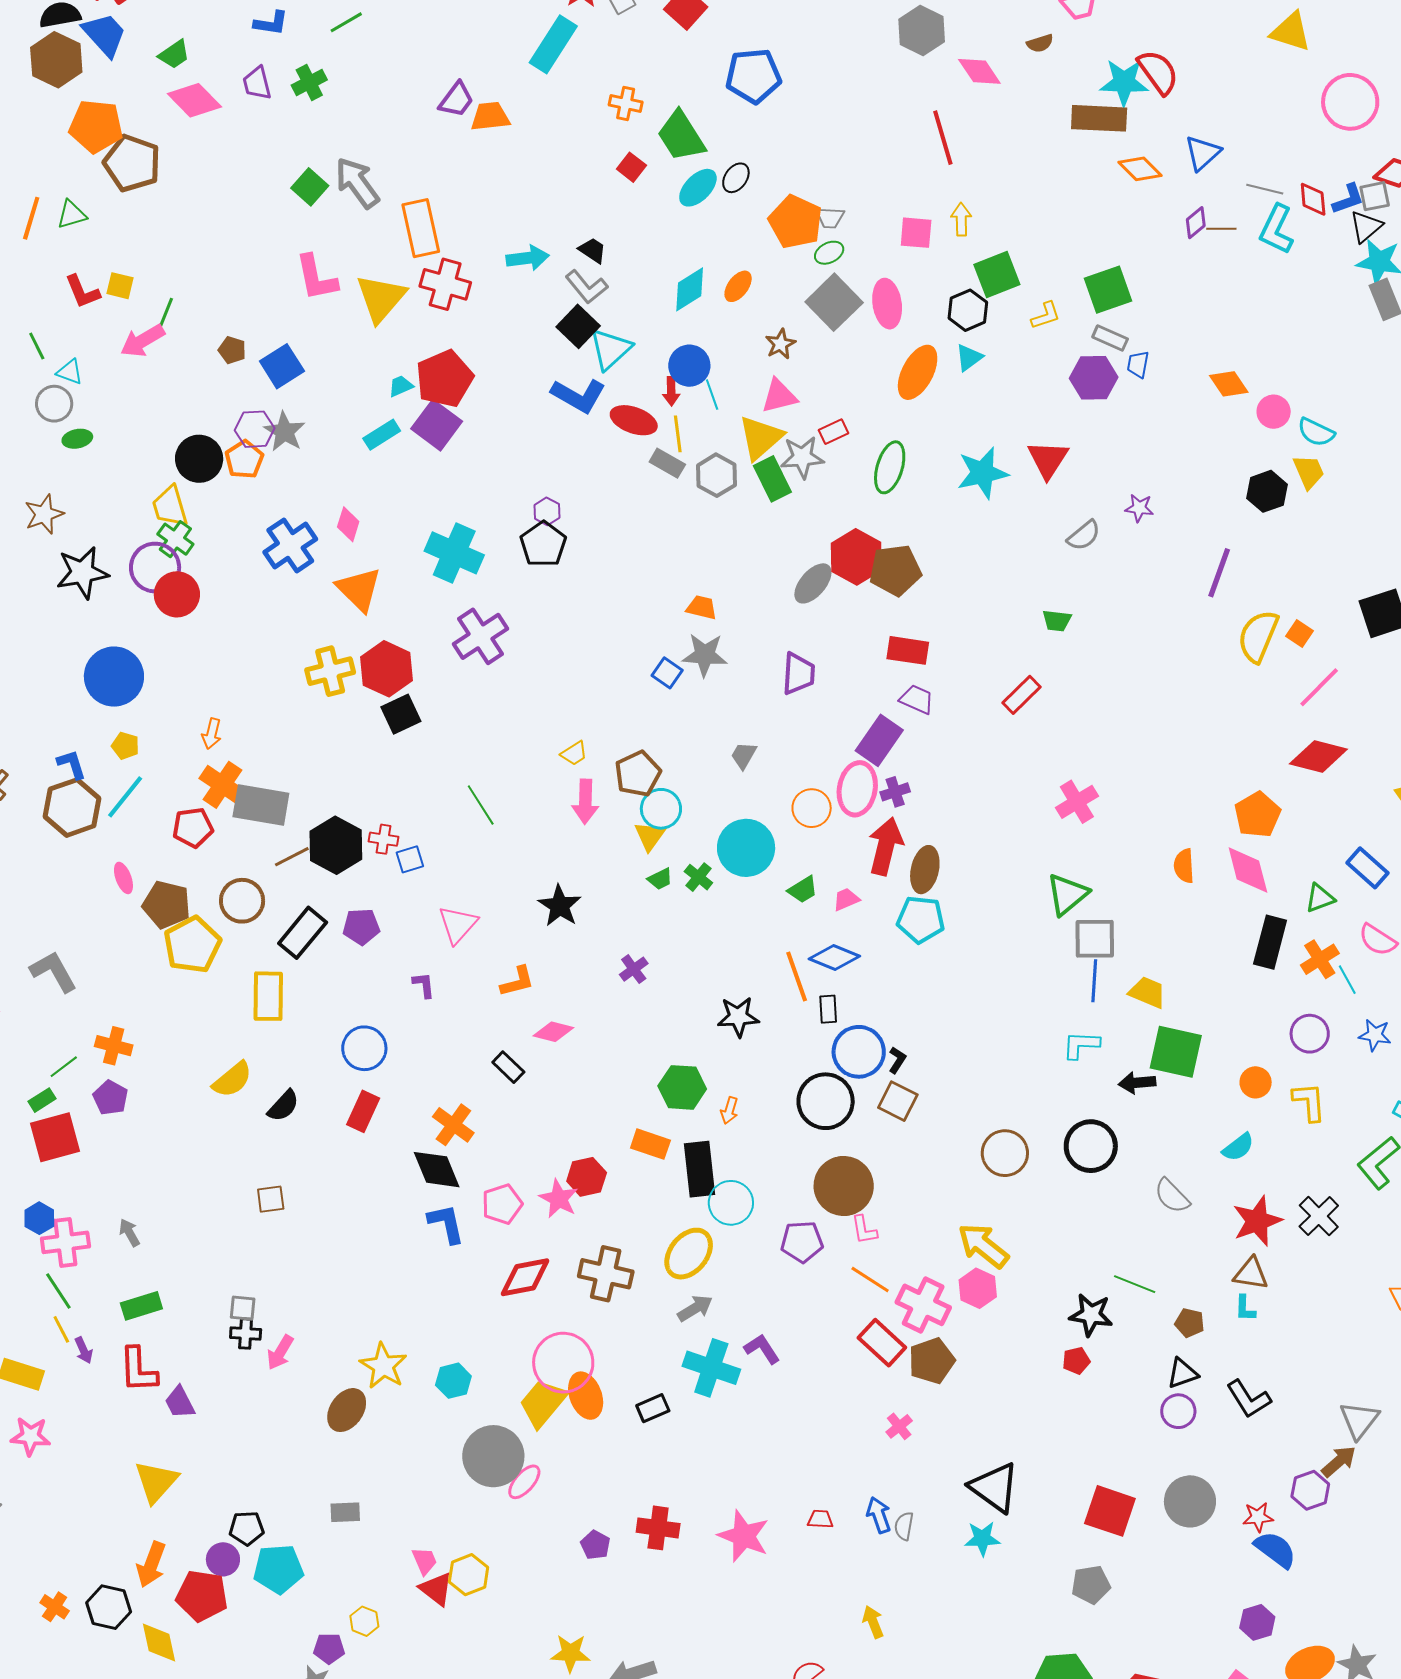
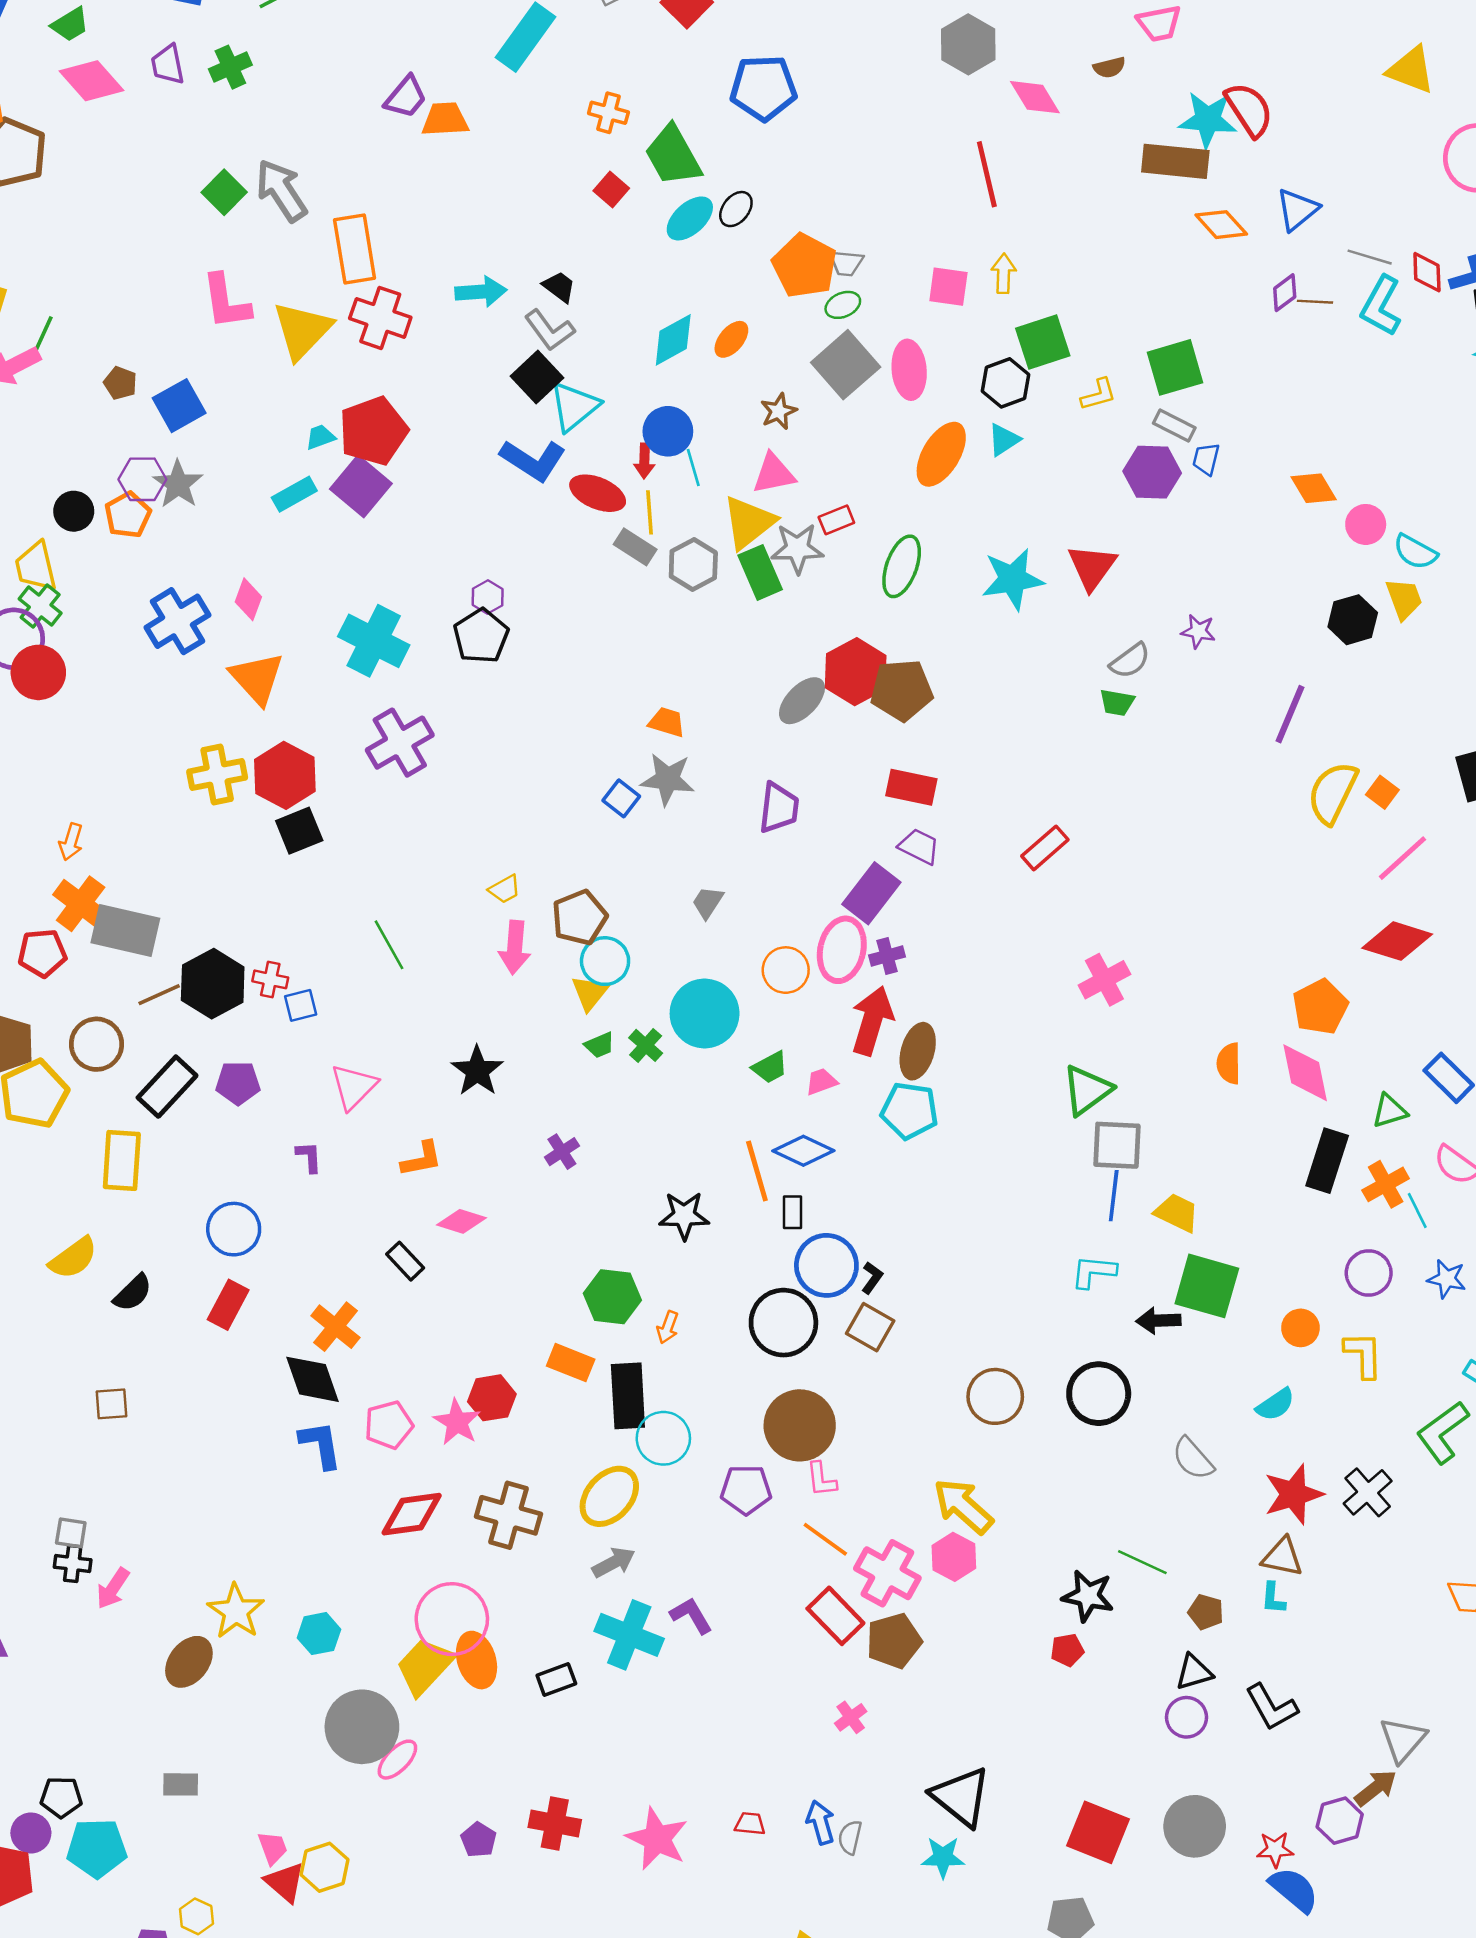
black circle: (199, 459) -> (74, 511), size x0.7
green trapezoid: (1057, 621) -> (1117, 703), moved

